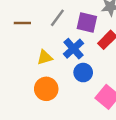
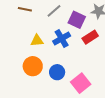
blue circle: (83, 73) -> (57, 72), moved

